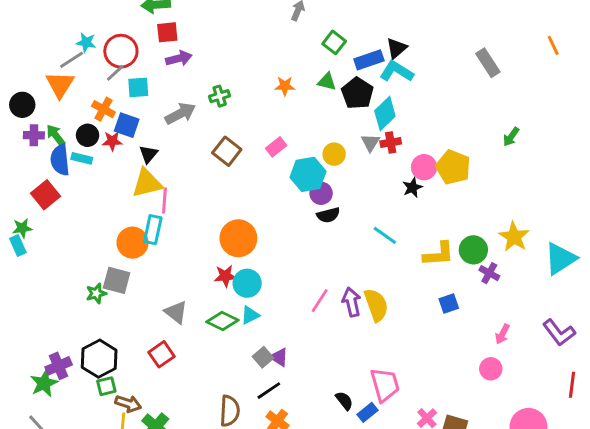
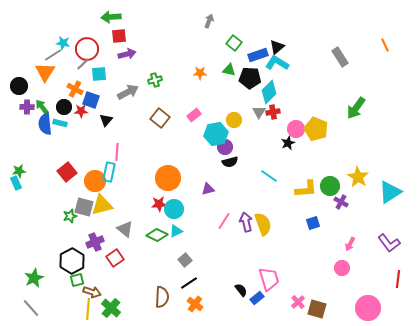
black pentagon: (357, 93) -> (250, 78), turned -30
green arrow: (511, 137) -> (356, 108), size x1.6
yellow triangle: (147, 183) -> (102, 205), moved
red square: (45, 195) -> (67, 172), moved
purple triangle: (279, 357) -> (208, 189), moved, turned -48
purple cross: (59, 366) -> (95, 242), moved

